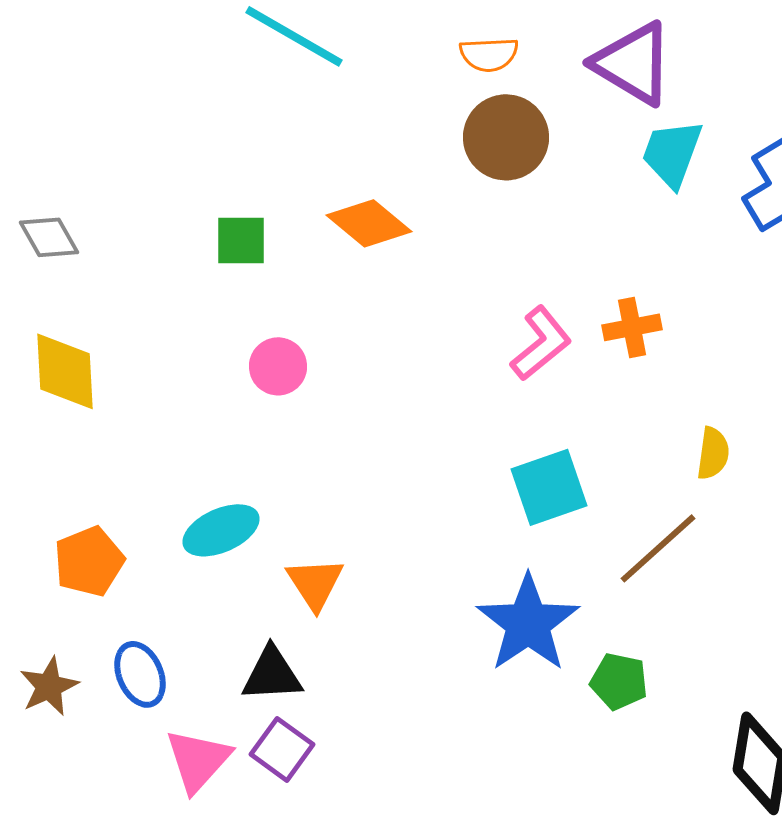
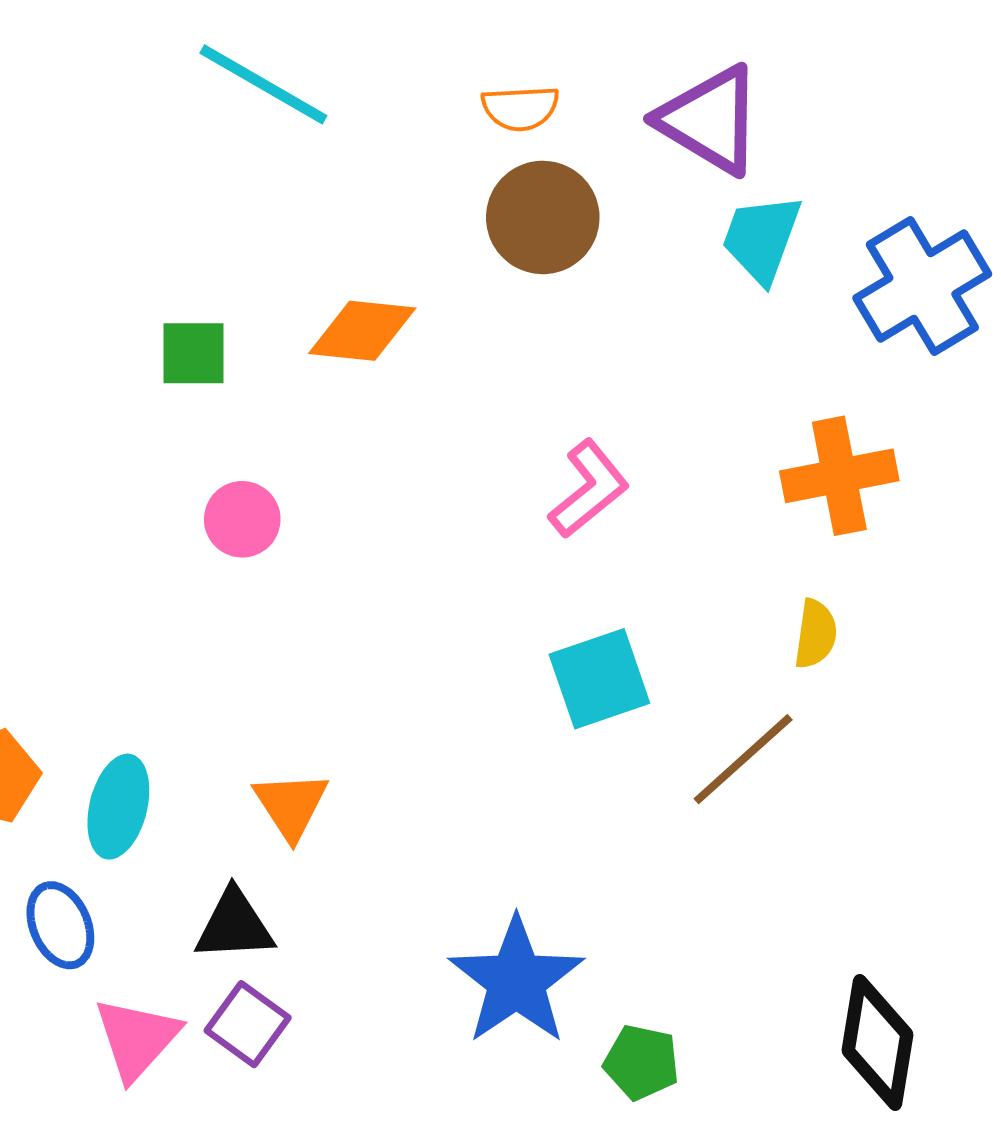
orange diamond: (369, 223) -> (362, 331), turned -34
orange cross: (632, 327) -> (839, 476), moved, size x1.5
cyan ellipse: (221, 530) -> (118, 807), moved, turned -52
blue star: (528, 623) -> (516, 981), moved
green pentagon: (619, 681) -> (642, 1062), moved

